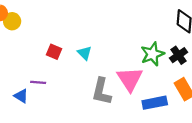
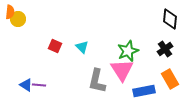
green star: (152, 54) -> (128, 51), moved
purple line: (38, 82) -> (39, 85), moved

